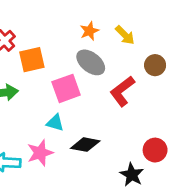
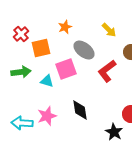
orange star: (89, 31) -> (65, 27), moved
cyan triangle: (55, 123) -> (47, 81), moved
black diamond: (85, 145) -> (80, 110), turned 70

